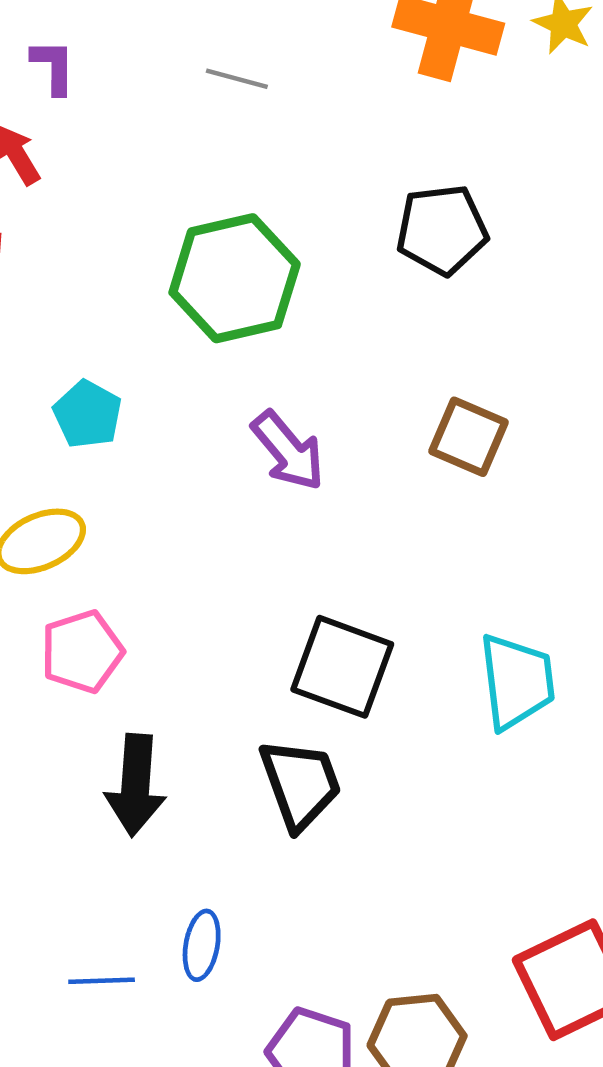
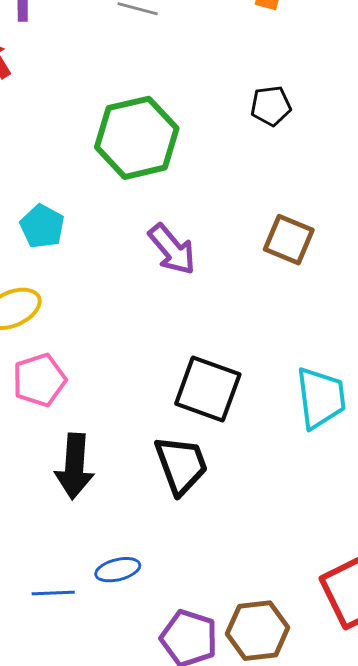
black pentagon: (442, 230) -> (271, 106), size x0.7
blue ellipse: (202, 945) -> (118, 570), turned 66

